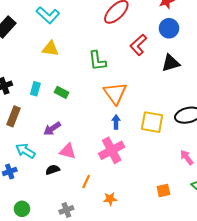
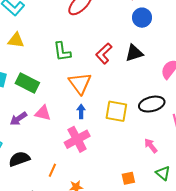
blue circle: (169, 28) -> (142, 18), moved
red L-shape: (138, 45) -> (104, 53), moved
green rectangle: (62, 92) -> (27, 83), size x1.6
pink triangle: (68, 151) -> (43, 113), moved
black semicircle: (53, 170) -> (19, 159), size x1.5

